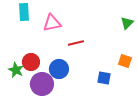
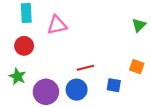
red line: (76, 43) -> (85, 68), moved
red circle: (31, 62) -> (24, 46), moved
blue circle: (59, 69) -> (77, 90), moved

